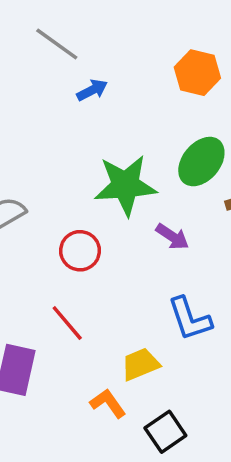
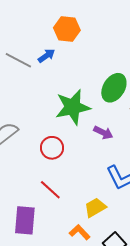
gray line: (57, 44) -> (18, 60), moved
orange hexagon: (197, 73) -> (67, 29), moved

